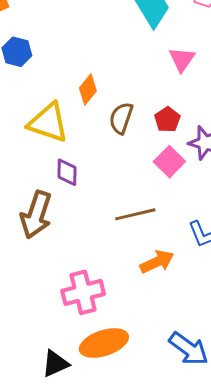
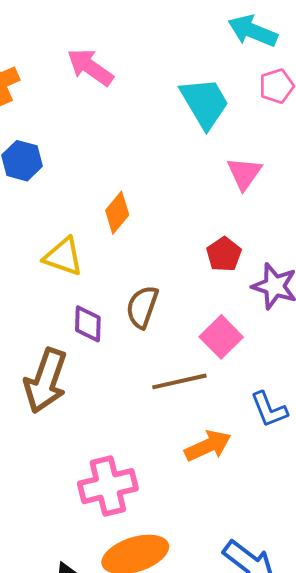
brown semicircle: (121, 118) -> (142, 307), moved
yellow triangle: (48, 123) -> (63, 257), size x0.7
pink square: (169, 162) -> (221, 337), moved

